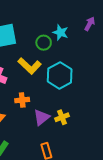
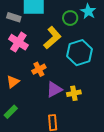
yellow L-shape: (30, 66) -> (52, 38), turned -95
orange cross: (22, 100) -> (39, 69), turned -32

